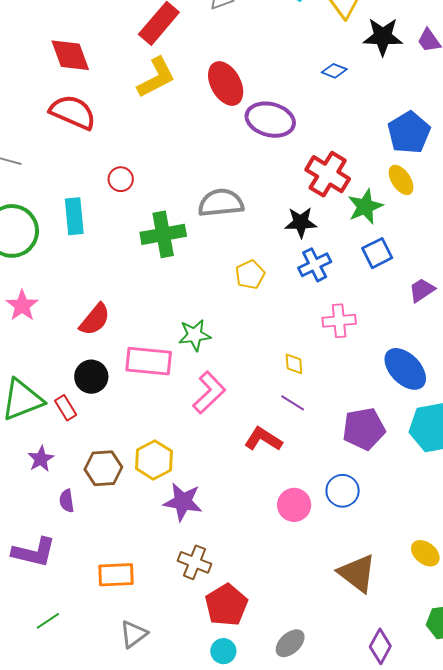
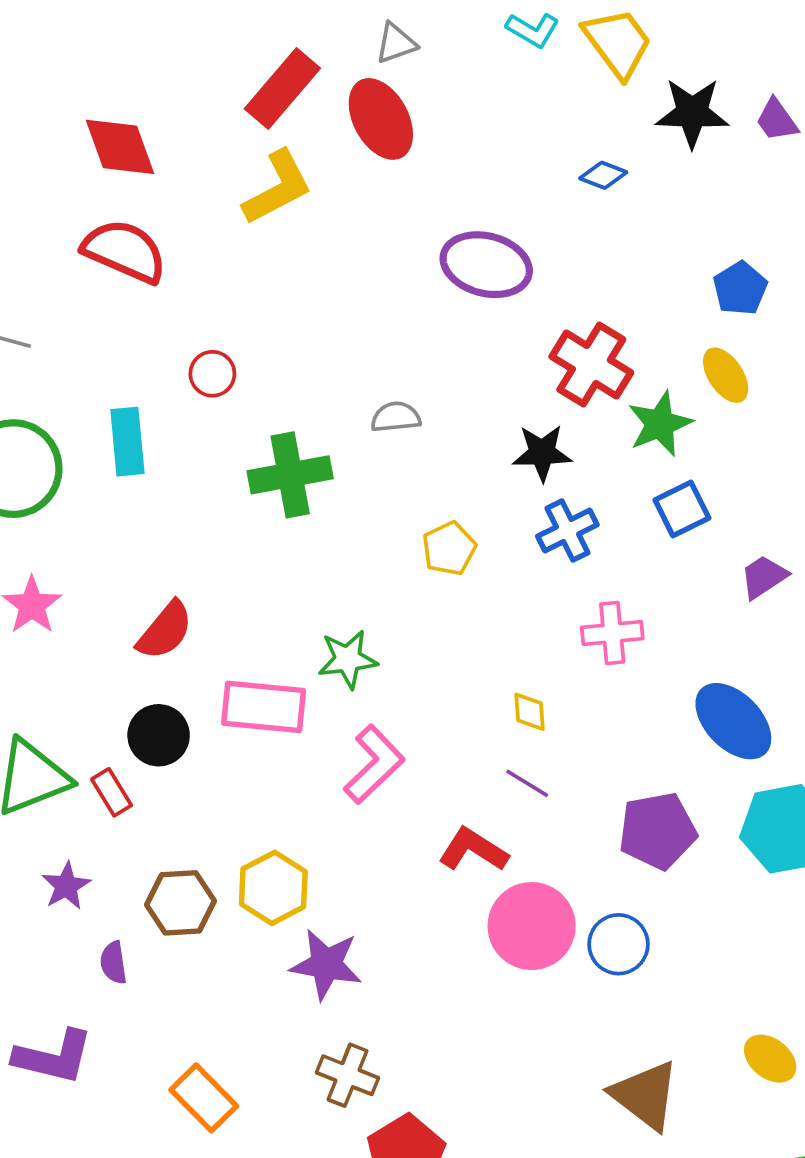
red ellipse: (226, 84) -> (381, 119), moved
blue pentagon: (409, 133) -> (740, 288), size x0.7
gray semicircle: (221, 203) -> (396, 417), size x0.6
pink circle: (294, 505) -> (532, 926), moved, size x1.4
orange rectangle: (116, 575) -> (204, 1098), turned 48

